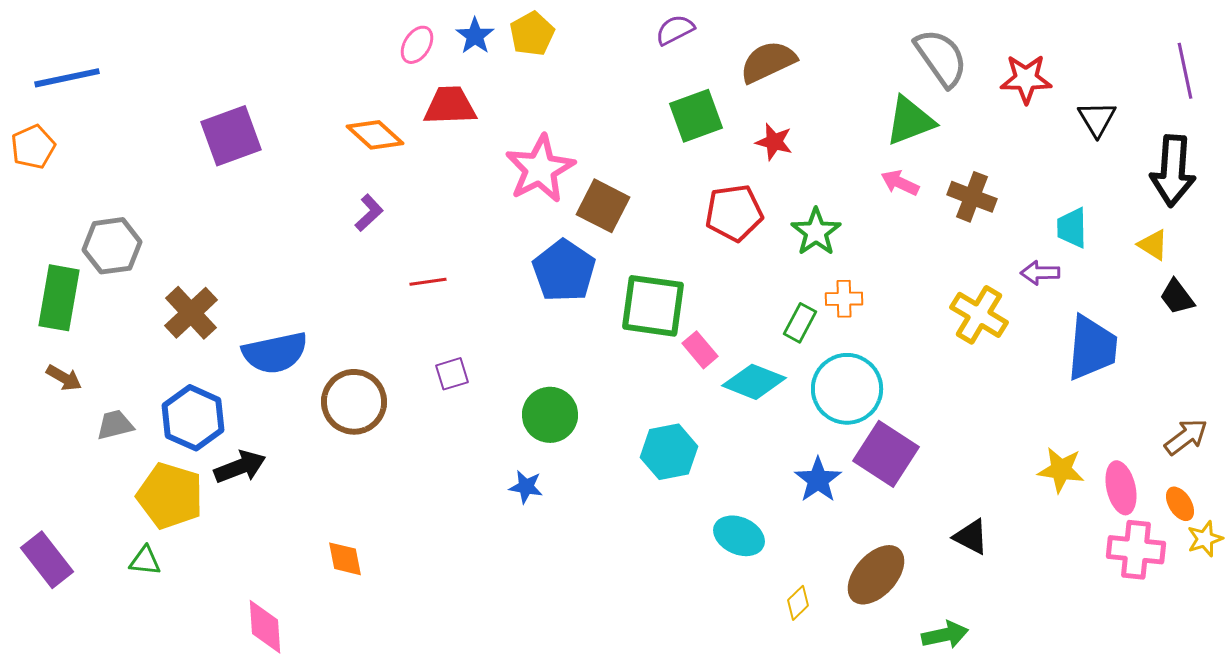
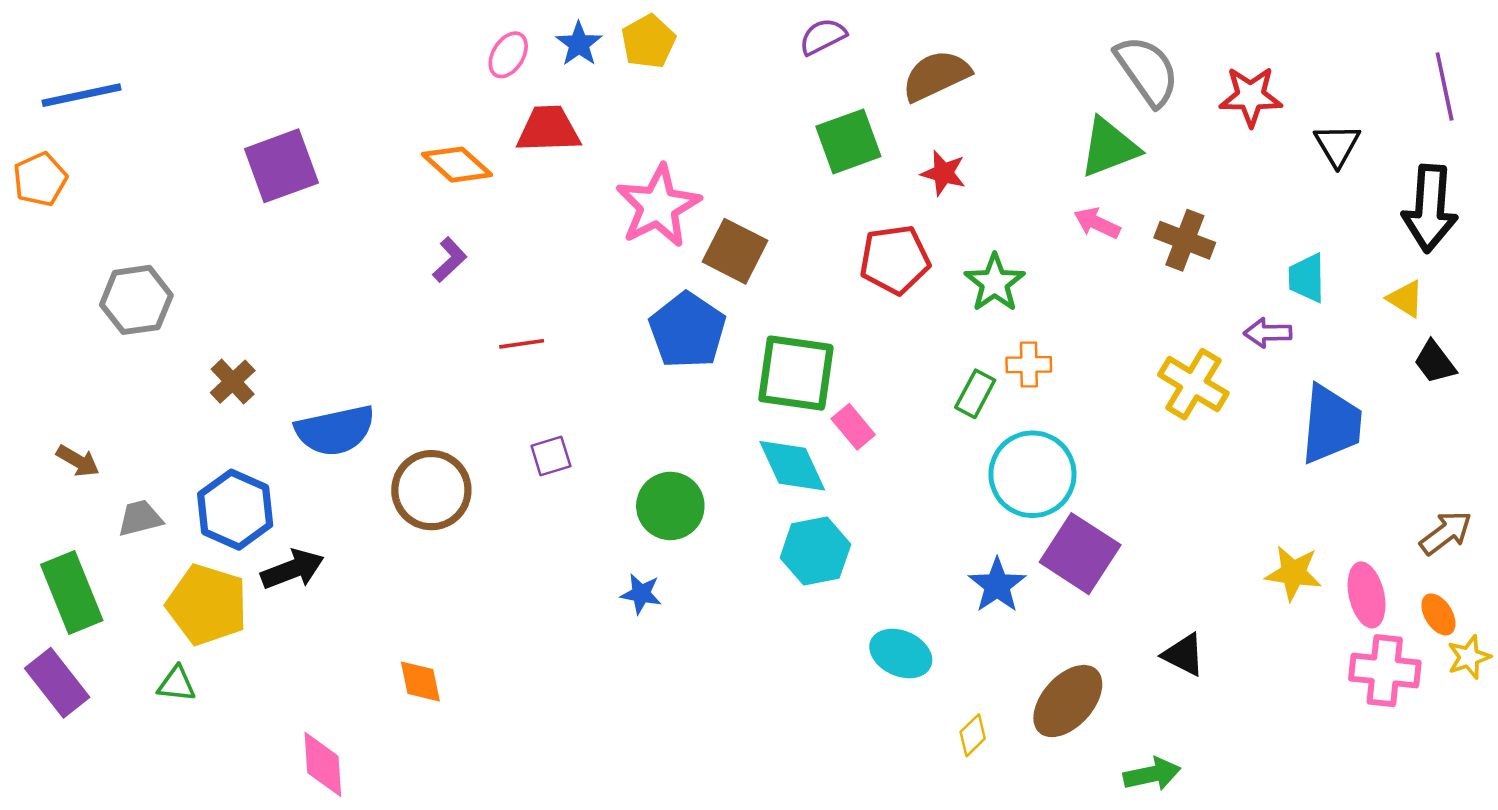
green rectangle: (59, 298) -> (72, 593), moved, turned -32
brown cross: (191, 313) -> (233, 382), size x0.7
cyan diamond: (754, 382) -> (792, 466), moved, turned 44

